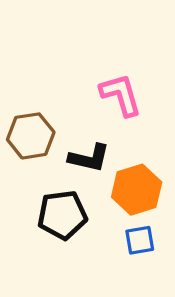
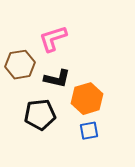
pink L-shape: (121, 95) -> (53, 39), moved, turned -92

